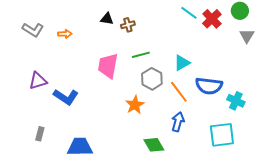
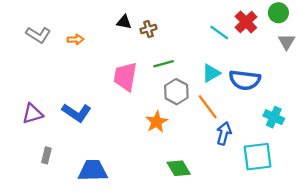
cyan line: (189, 13) -> (219, 32), moved
purple triangle: (38, 81) -> (32, 114), moved
blue semicircle: (209, 86) -> (245, 80), moved
blue arrow: (178, 122) -> (224, 133), moved

